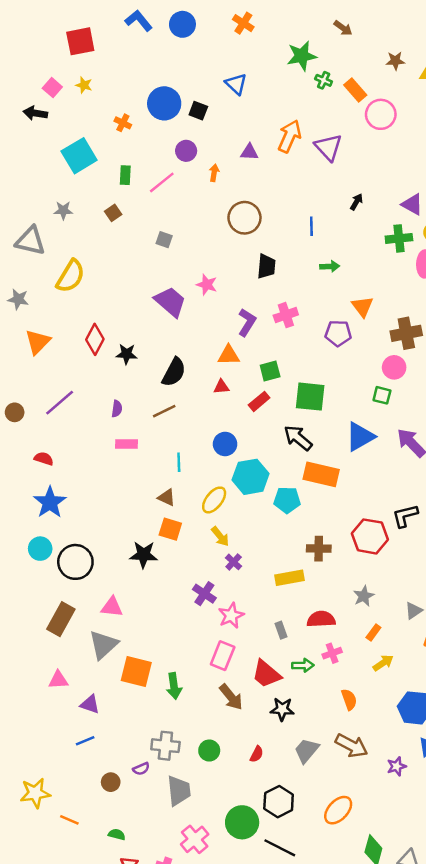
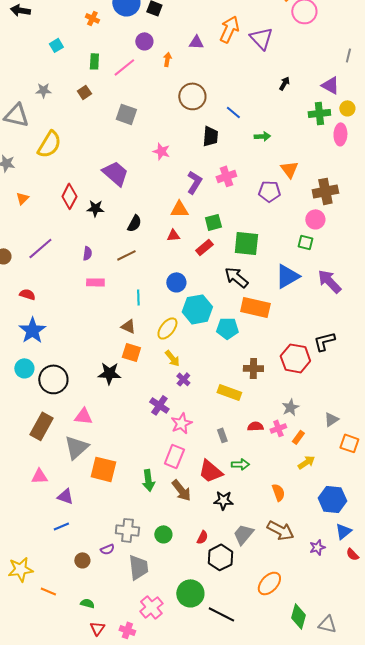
cyan square: (79, 156) -> (56, 45), size x0.5
blue line: (311, 226) -> (233, 112), moved, turned -49
gray square: (164, 240) -> (126, 114), size x1.5
purple trapezoid: (170, 302) -> (115, 173), moved
orange triangle: (38, 342) -> (22, 198), size x0.6
black semicircle: (174, 372) -> (134, 223), size x0.7
yellow rectangle: (289, 578) -> (229, 392), turned 30
red semicircle: (321, 619) -> (255, 426), size x0.7
pink cross: (332, 653) -> (278, 428), moved
green arrow: (174, 686) -> (148, 480), moved
black hexagon: (279, 802) -> (220, 557), moved

